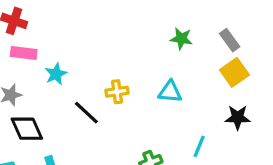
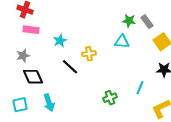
gray rectangle: (230, 40) -> (147, 22), moved
cyan star: (56, 74) -> (60, 41), moved
cyan triangle: (170, 92) -> (122, 42), moved

